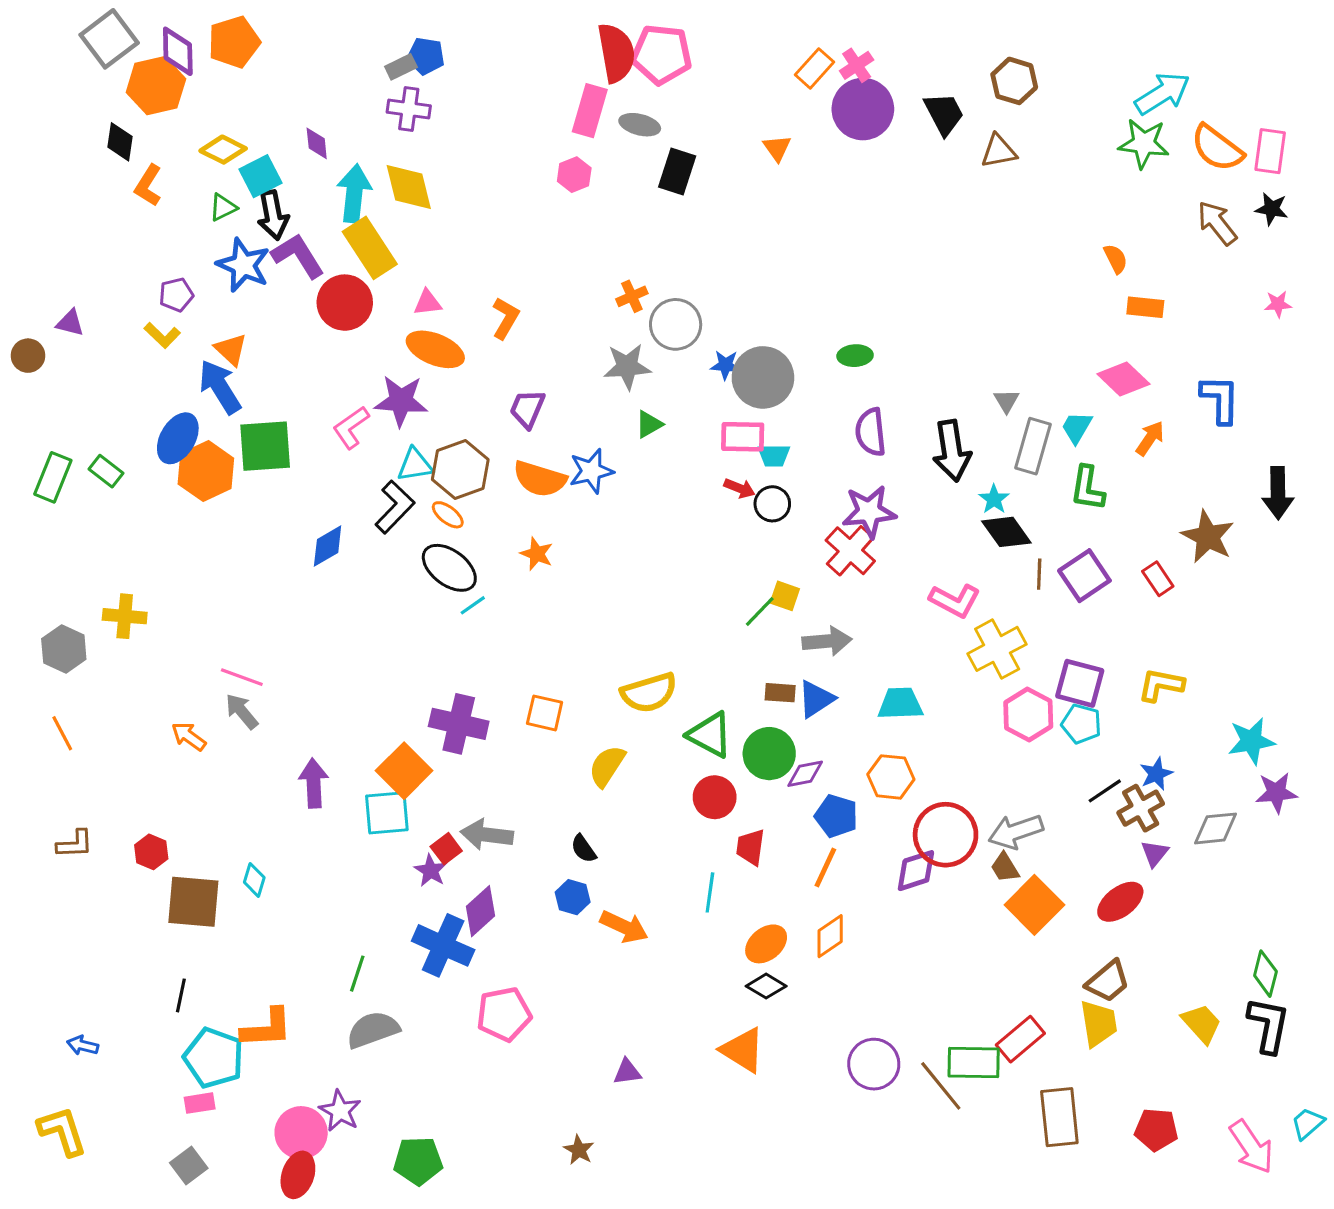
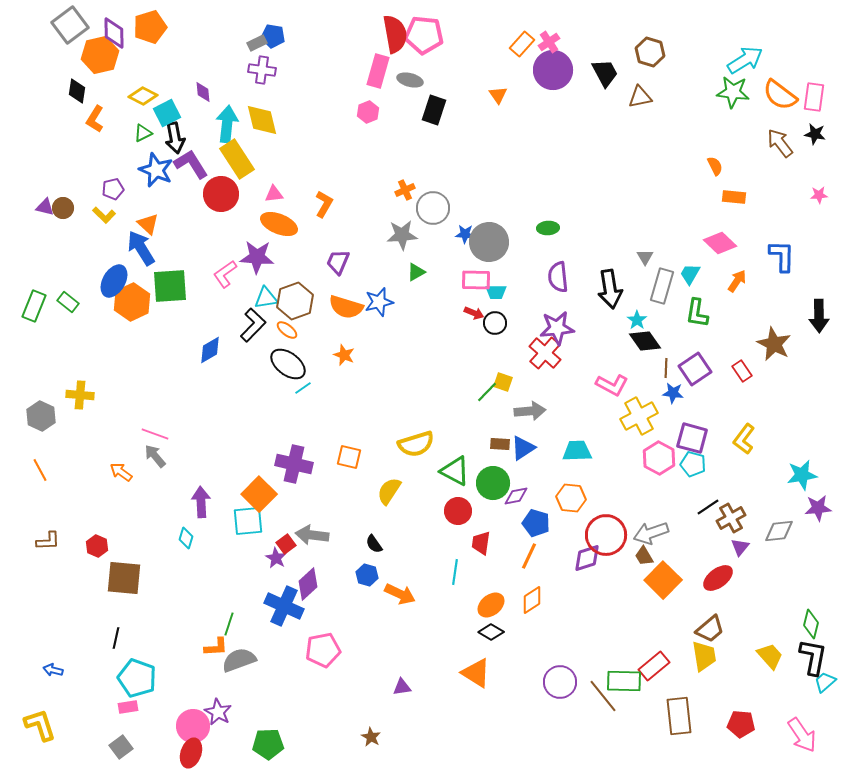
brown circle: (28, 356) -> (63, 208), moved
yellow L-shape: (1161, 685) -> (744, 439), turned -64
blue star: (1156, 774) -> (673, 393), moved, turned 30
cyan diamond: (254, 880) -> (186, 538), moved
orange L-shape: (267, 1028) -> (216, 647), moved, size x0.7
cyan trapezoid: (1308, 1123) -> (825, 682), moved

